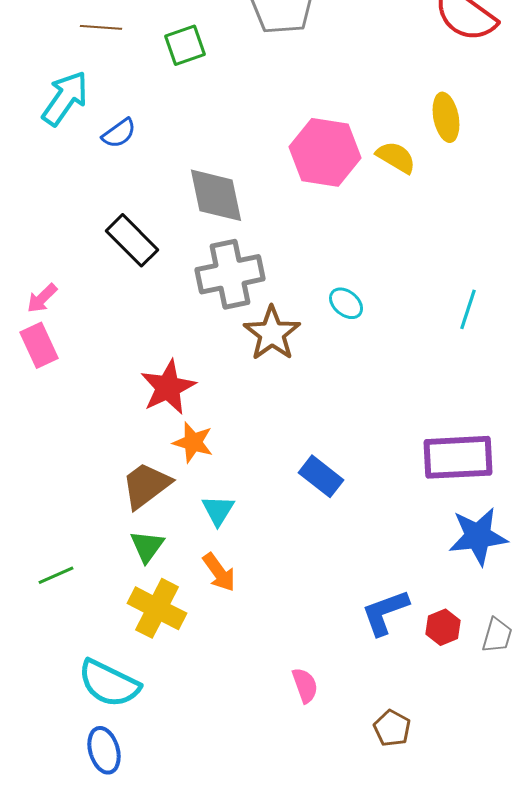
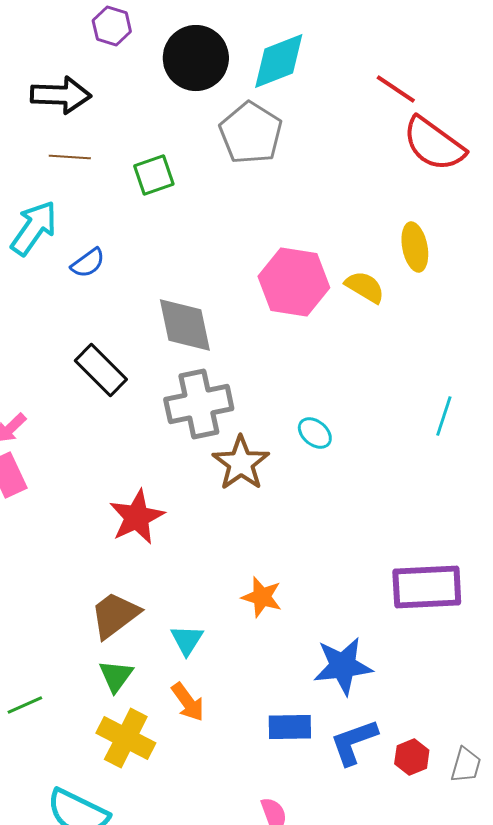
cyan line: (468, 309) -> (444, 416), moved
orange star: (193, 442) -> (262, 597), moved
blue rectangle: (321, 476) -> (290, 727), moved, turned -39
blue star: (478, 536) -> (343, 666), moved

